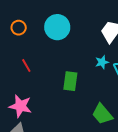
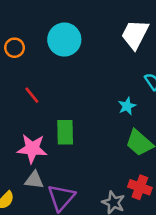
cyan star: (102, 62) -> (127, 106), moved
green rectangle: (70, 81) -> (65, 132), moved

